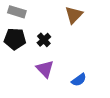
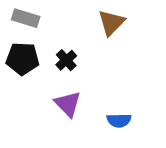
blue semicircle: (79, 80) -> (119, 120), turned 35

